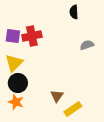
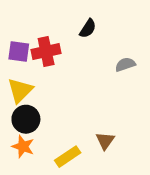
black semicircle: (74, 12) -> (88, 28), moved, turned -144
brown triangle: (57, 96) -> (105, 141), moved
yellow rectangle: (73, 109) -> (68, 157), moved

